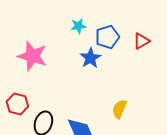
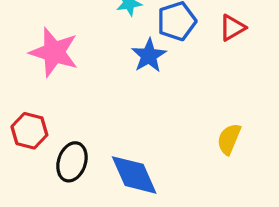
yellow semicircle: (119, 109) -> (229, 139), moved

